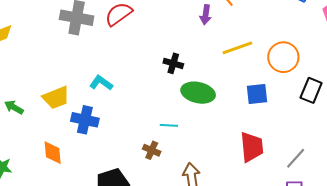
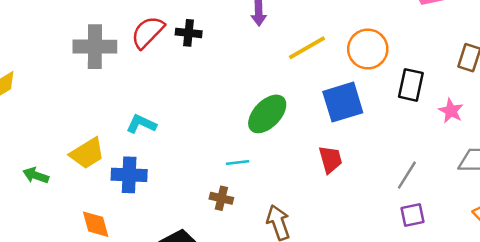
black cross: (173, 63) -> (189, 33), moved
green ellipse: (198, 93) -> (267, 114), turned -48
blue square: (257, 94) -> (343, 102), size x1.4
red trapezoid: (252, 147) -> (330, 159), moved, size x0.7

